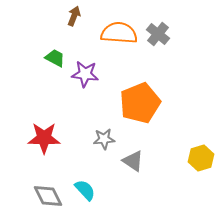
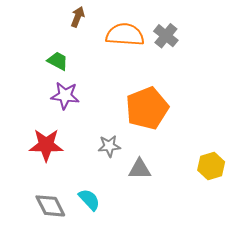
purple star: (85, 74) -> (65, 96), moved
gray triangle: (133, 161) -> (140, 169), turned -35

